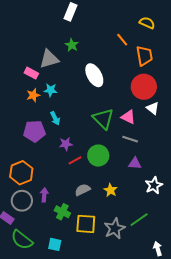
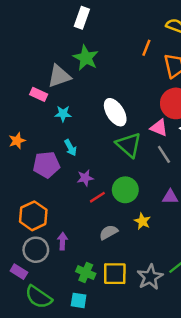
orange line: (122, 40) -> (146, 48), turned 64
green star: (72, 45) -> (86, 58), size x1.5
white ellipse: (94, 75) -> (115, 112), moved
orange star: (33, 95) -> (17, 141), moved
pink triangle: (128, 117) -> (159, 128), moved
gray line: (130, 139) -> (164, 154), moved, turned 42
yellow star: (111, 190) -> (142, 221), moved
green cross: (62, 212) -> (86, 273), moved

